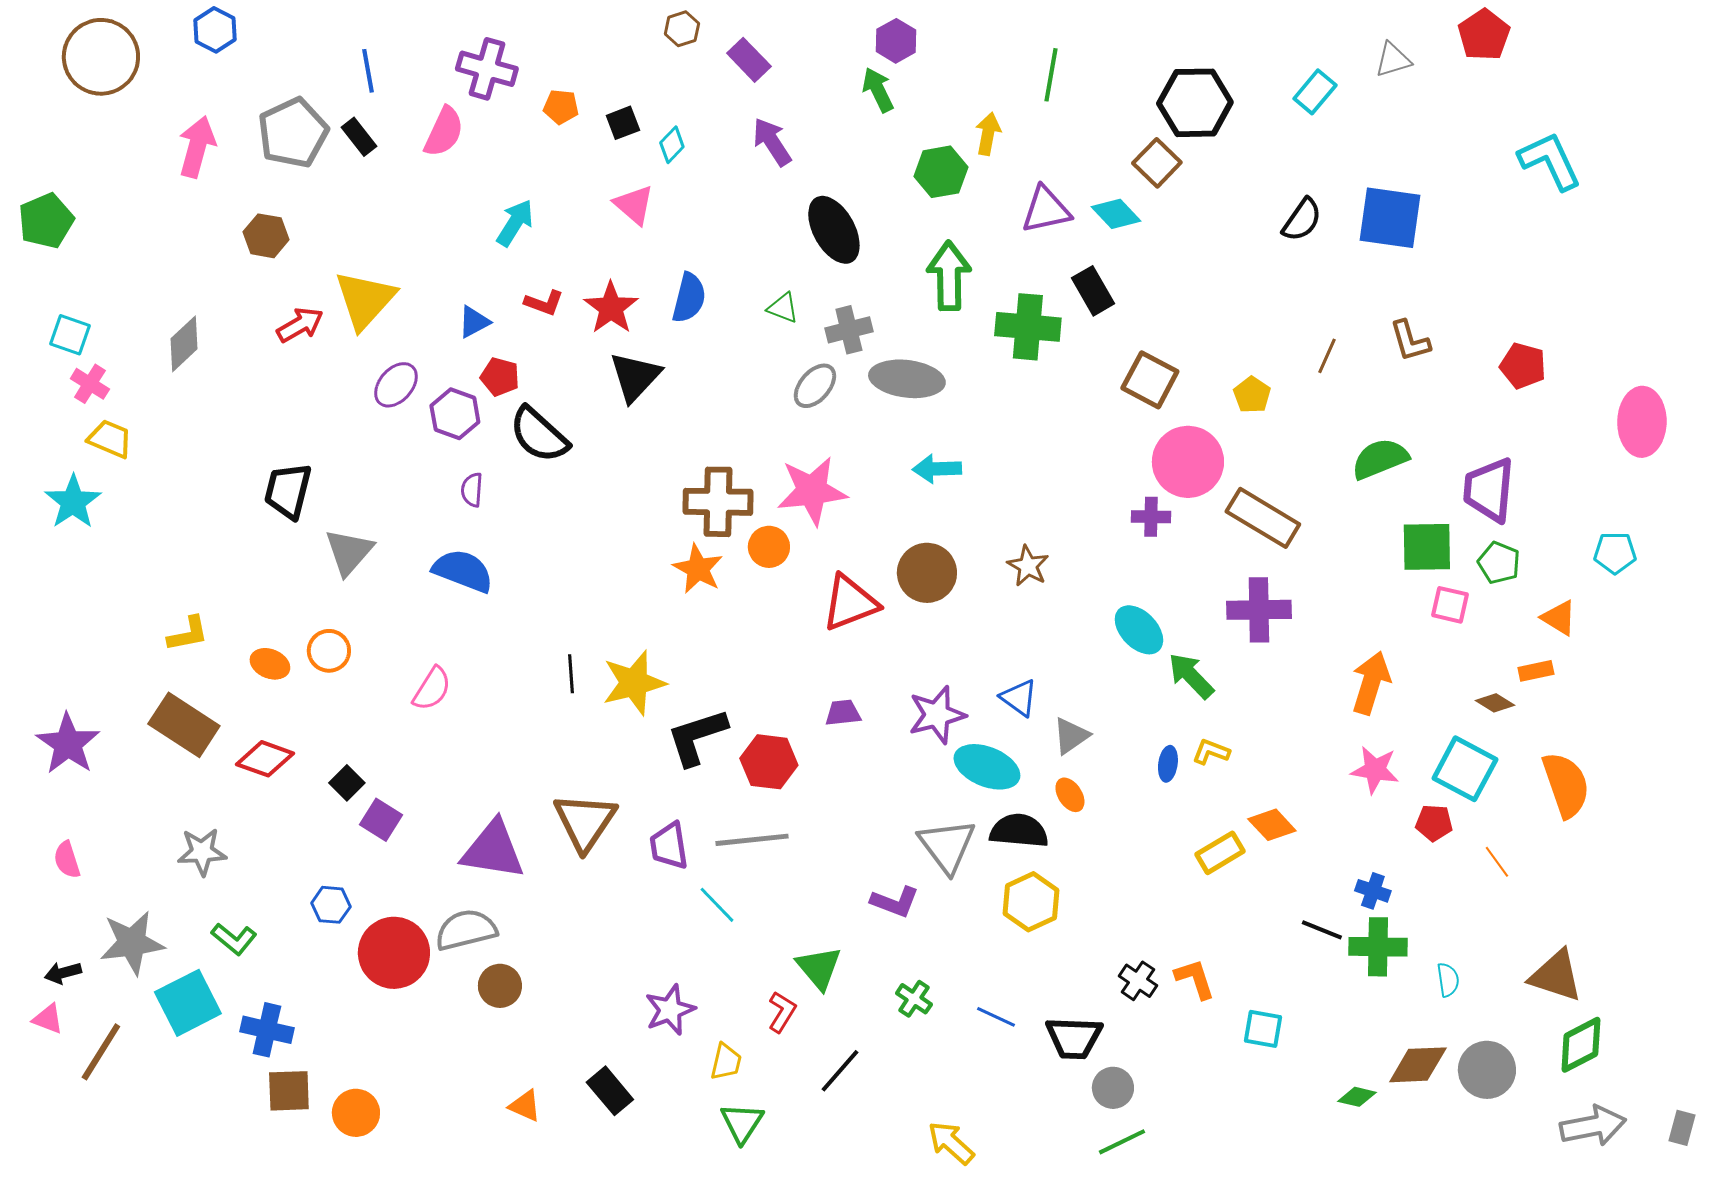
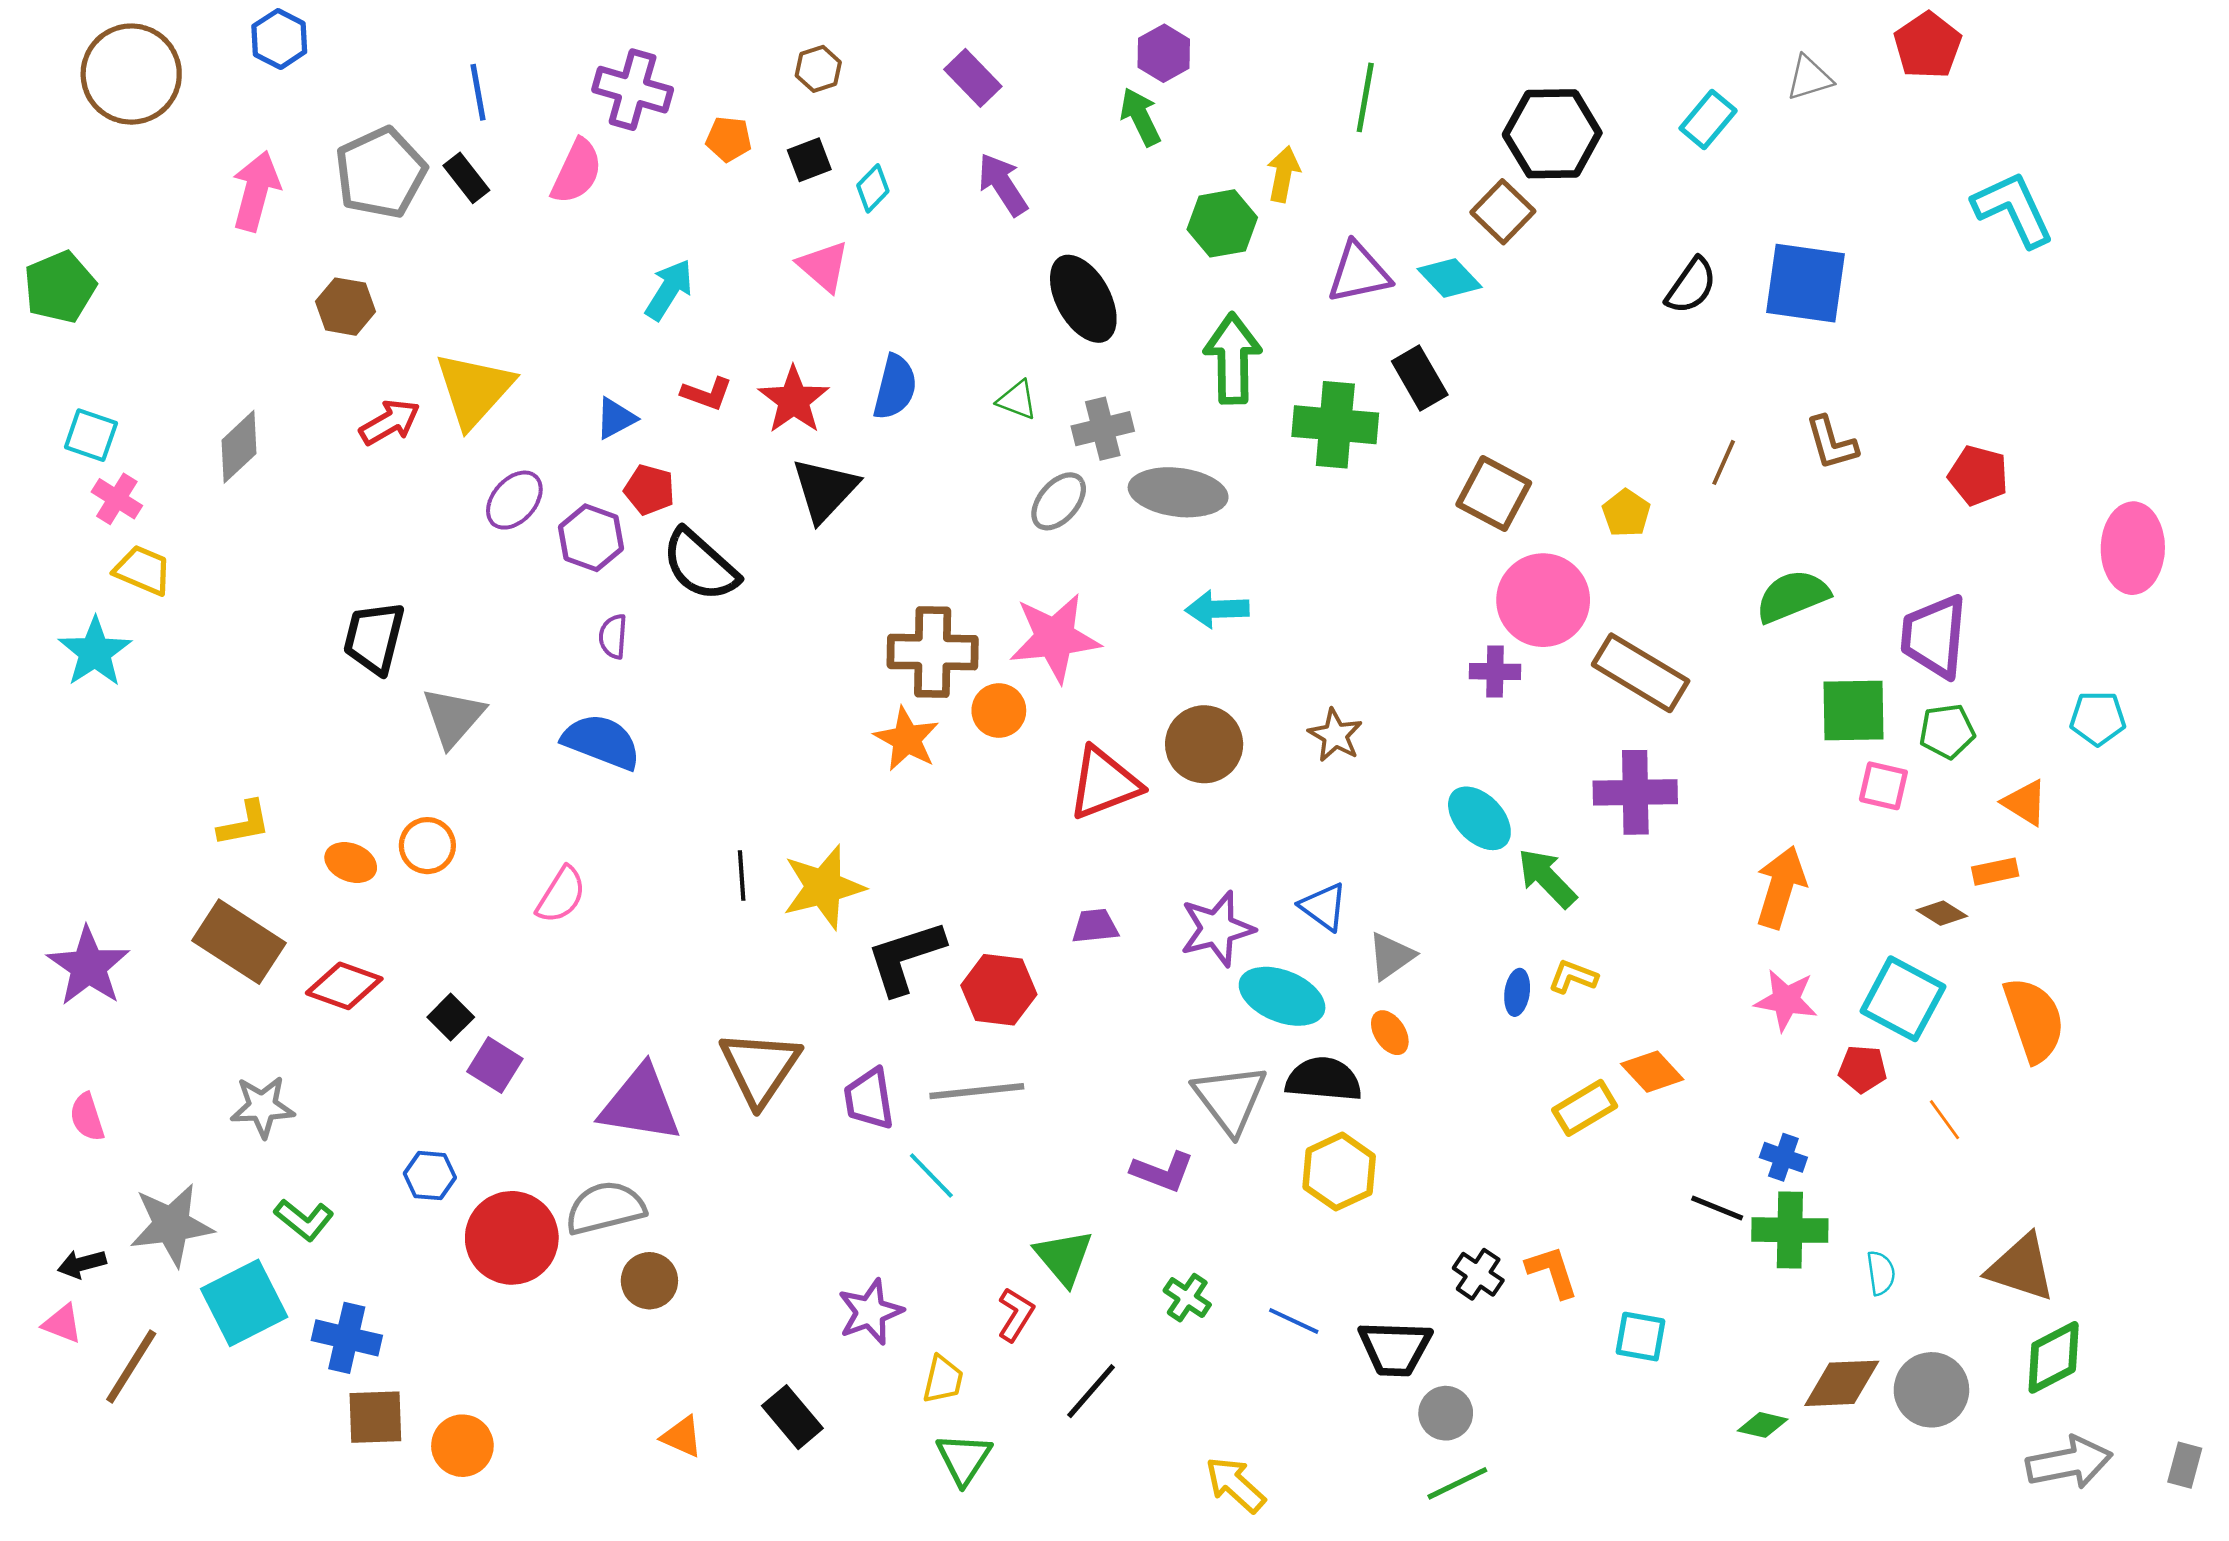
brown hexagon: (682, 29) -> (818, 69), moved
green pentagon: (1499, 563) -> (1947, 731), turned -30

